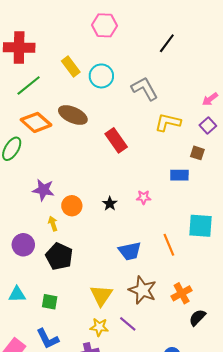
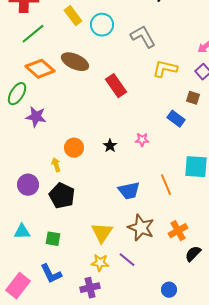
blue rectangle: (179, 175) -> (176, 119), turned 36
purple star: (43, 190) -> (36, 117), moved

